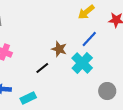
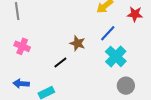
cyan cross: (82, 63) -> (116, 56), moved

